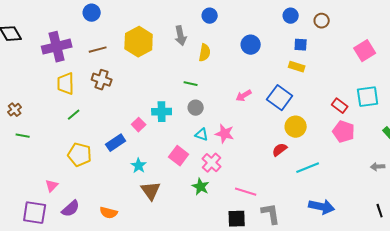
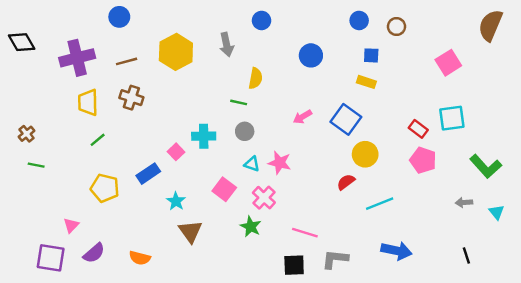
yellow semicircle: (205, 53) -> (255, 78), moved
gray L-shape: (271, 214) -> (335, 259), turned -75

